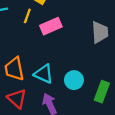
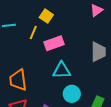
cyan triangle: (44, 74) -> (62, 70), moved, turned -30

